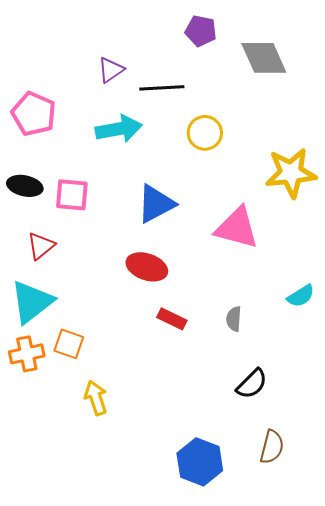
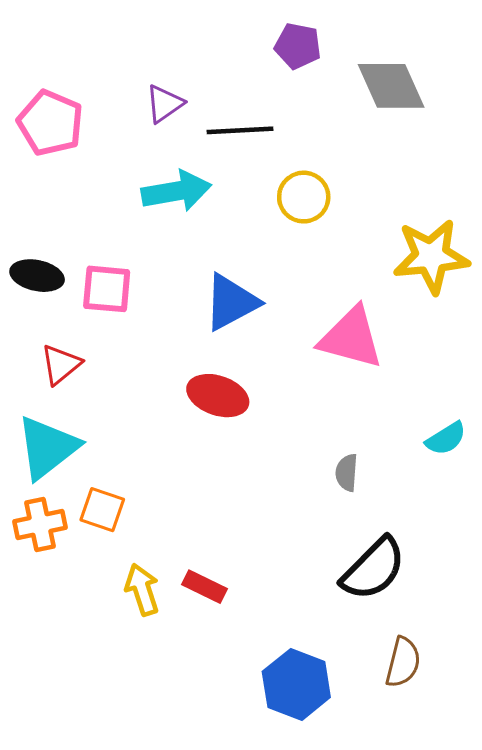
pink pentagon: (34, 114) -> (50, 123), moved
red rectangle: (172, 319) -> (204, 587), moved
black semicircle: (252, 384) -> (373, 569), size x1.4

